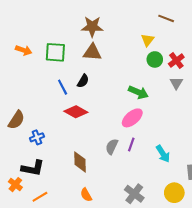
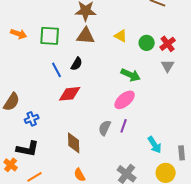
yellow triangle: (148, 40) -> (121, 36), moved, turned -40
red diamond: (76, 112) -> (70, 94), turned -35
cyan arrow: (163, 154) -> (155, 145), moved

